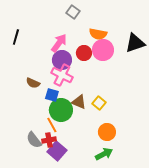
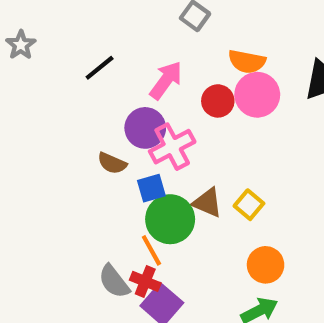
black line: (16, 37) -> (100, 68), moved, turned 35
purple circle: (62, 60) -> (145, 128), moved
pink cross: (62, 75) -> (172, 147), turned 35
blue square: (52, 95) -> (151, 188), turned -32
red cross: (49, 140) -> (145, 281), turned 32

